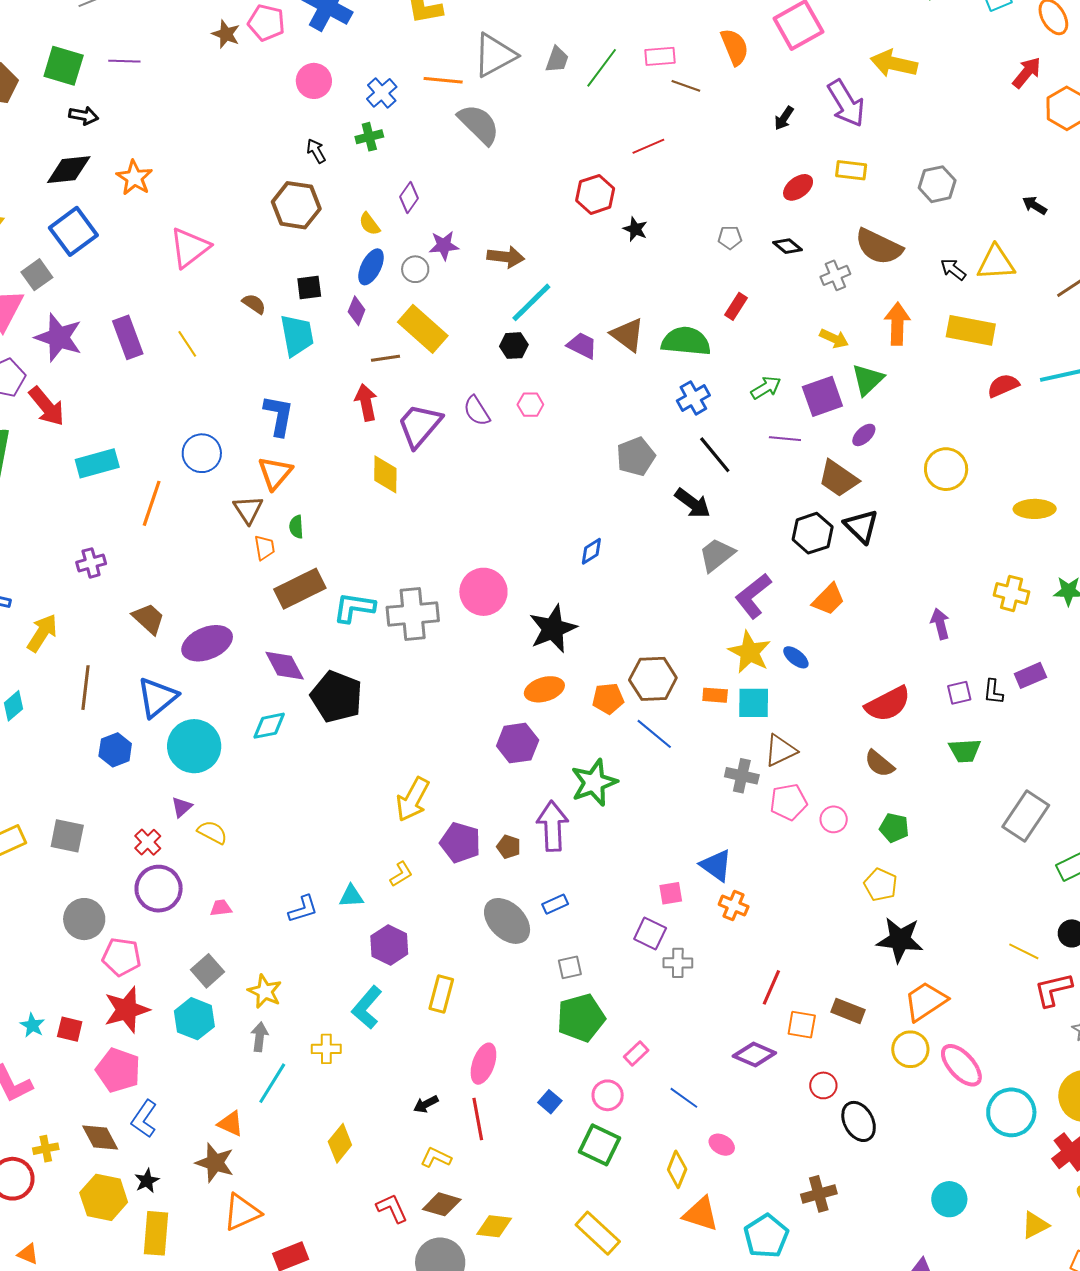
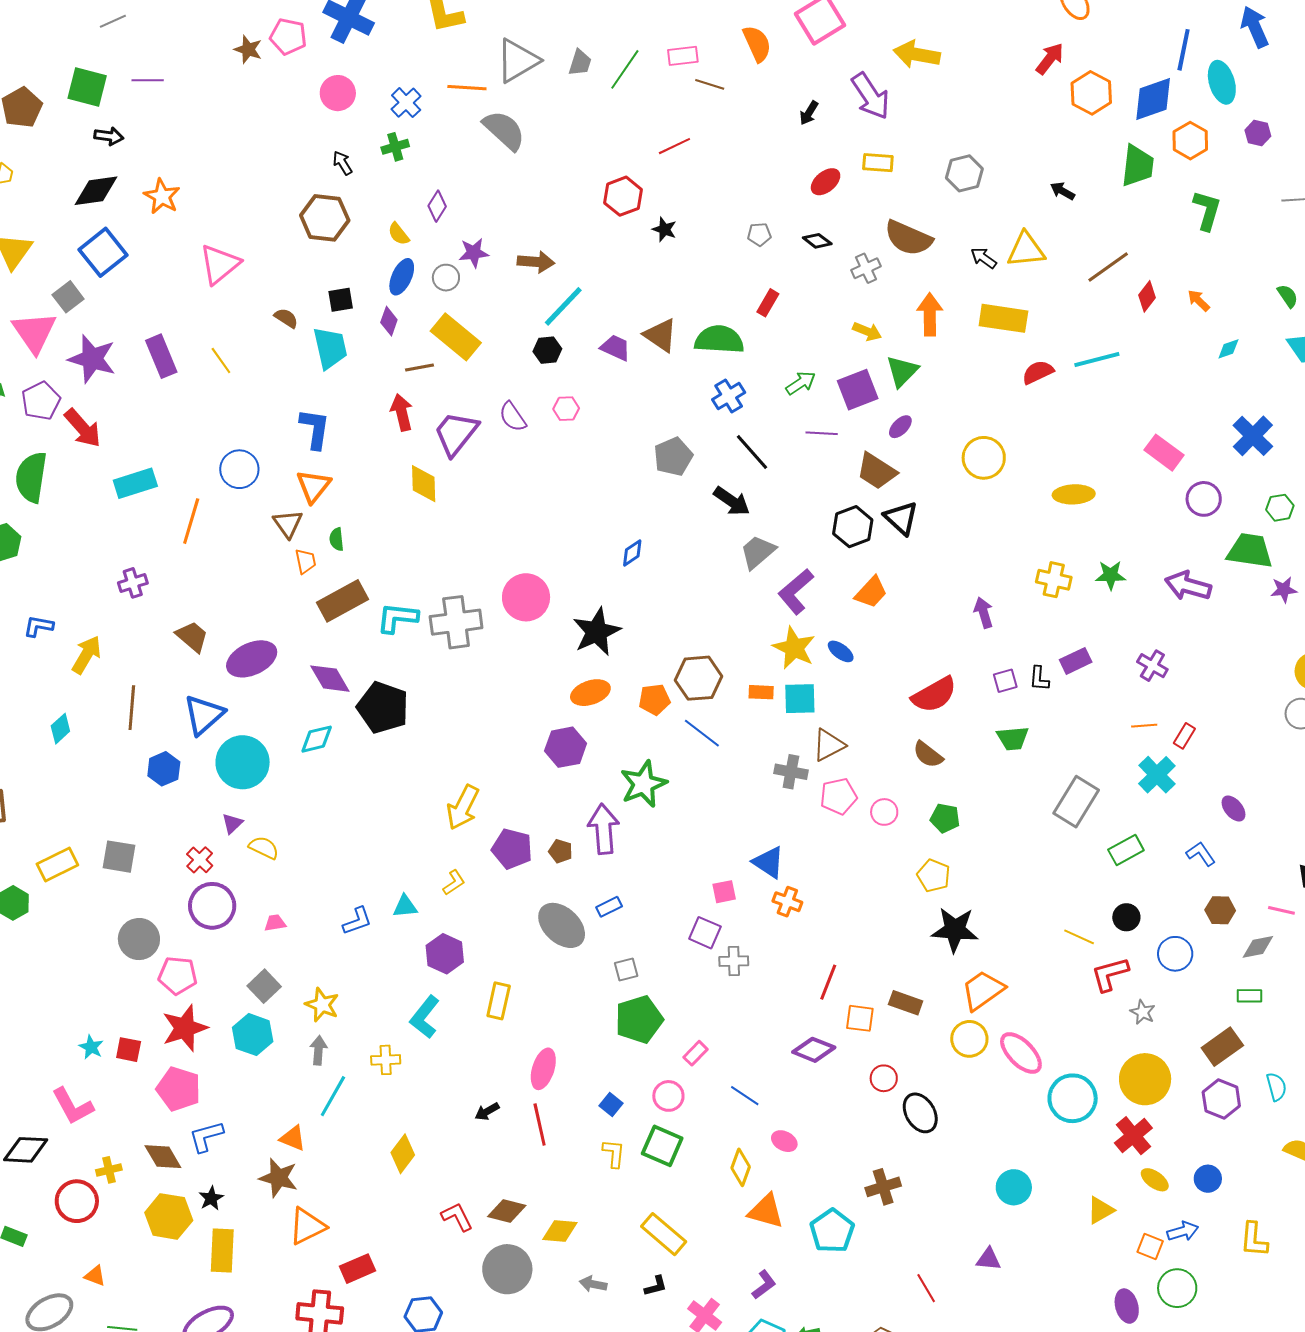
blue L-shape: (144, 1119) -> (206, 1136), turned 42
yellow L-shape: (436, 1158) -> (614, 1153), moved, turned 72

